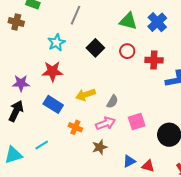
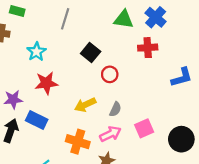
cyan star: (56, 43) -> (36, 52), moved
red circle: (127, 51) -> (110, 74), moved
red cross: (154, 60) -> (148, 48), moved
blue rectangle: (53, 104) -> (37, 120), moved
orange cross: (75, 127) -> (78, 142), size x1.5

